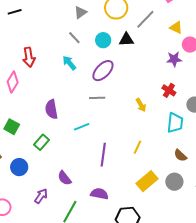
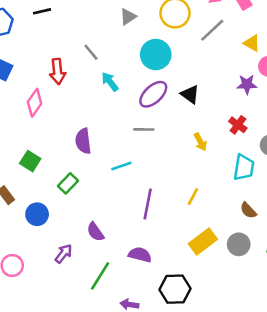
gray line: (74, 38) -> (91, 52), moved
cyan circle: (103, 40) -> (156, 55), size x1.5
black triangle: (126, 40) -> (190, 94), moved, turned 35

